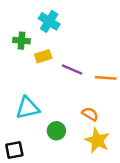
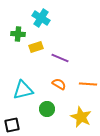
orange line: (106, 78) -> (88, 84), moved
orange semicircle: (90, 114) -> (59, 84), moved

